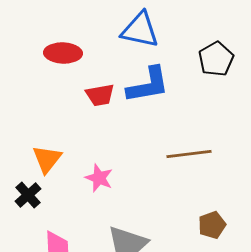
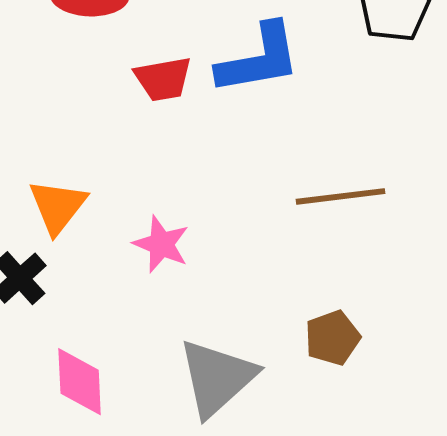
brown pentagon: (212, 225) -> (332, 338), moved

